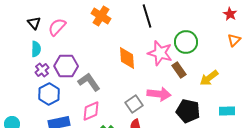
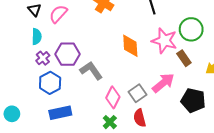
pink arrow: (159, 94) -> (163, 83), turned -45
pink diamond: (91, 111) -> (113, 97), moved, turned -40

